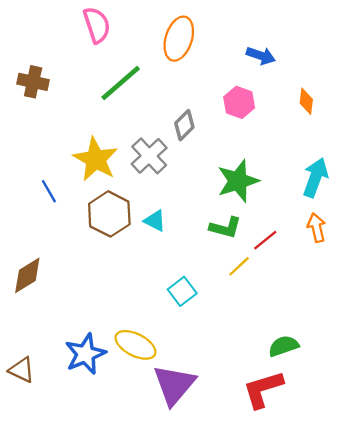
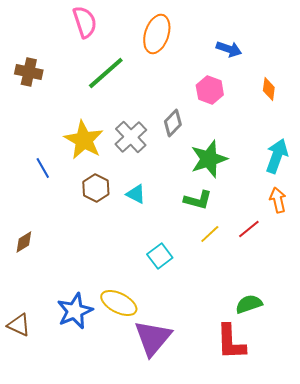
gray diamond: (184, 125) -> (173, 123), moved
brown hexagon: (109, 214) -> (96, 188), size x0.7
red line: (265, 240) -> (249, 229), moved
brown diamond: (27, 275) -> (24, 242), size x0.7
red L-shape: (263, 389) -> (231, 342), turned -75

